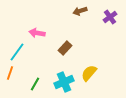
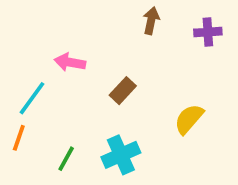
brown arrow: (80, 11) -> (151, 21), turned 120
purple cross: (110, 17) -> (208, 32), turned 32
yellow semicircle: (89, 73) -> (189, 119), moved

